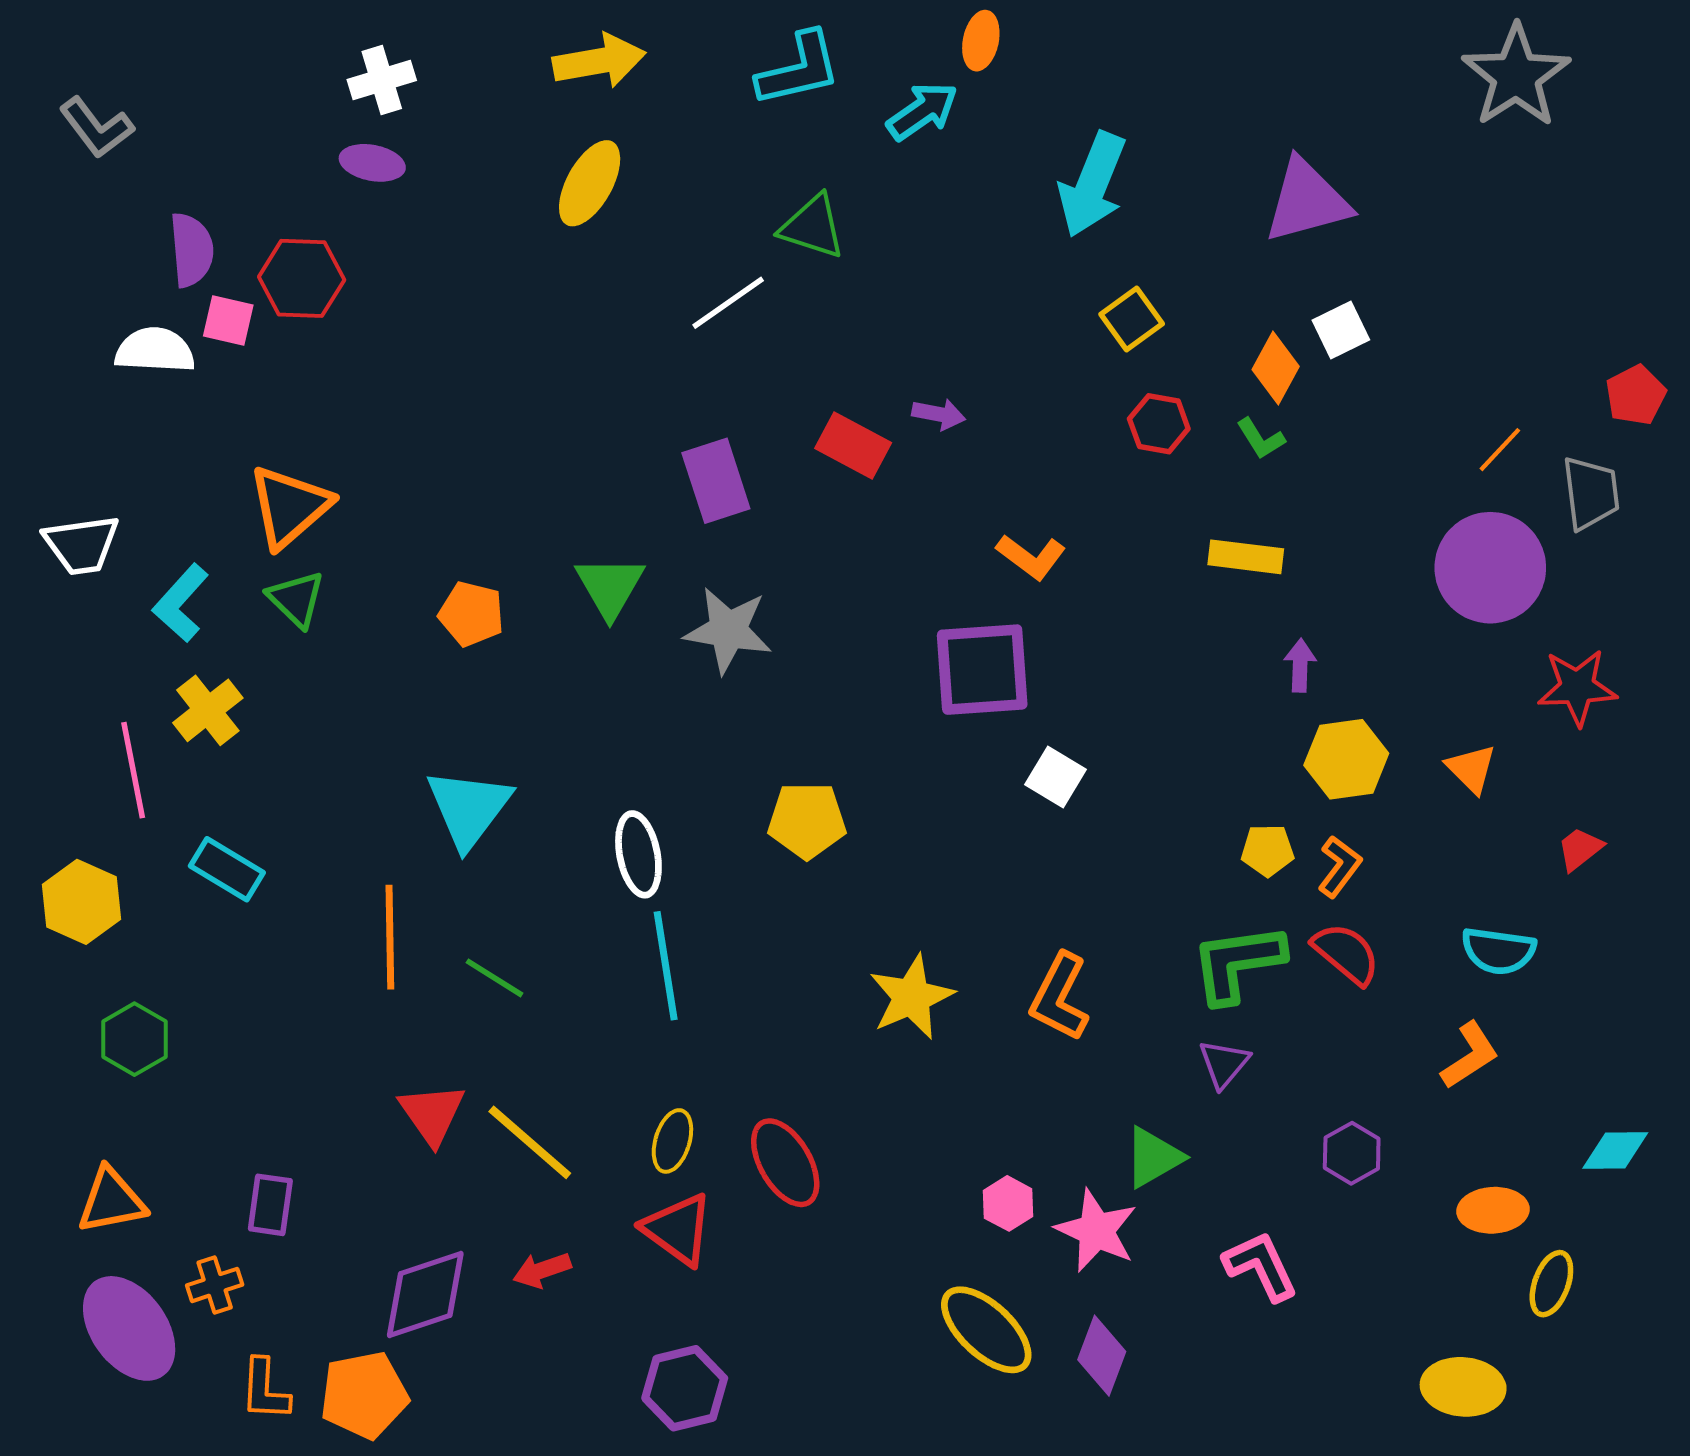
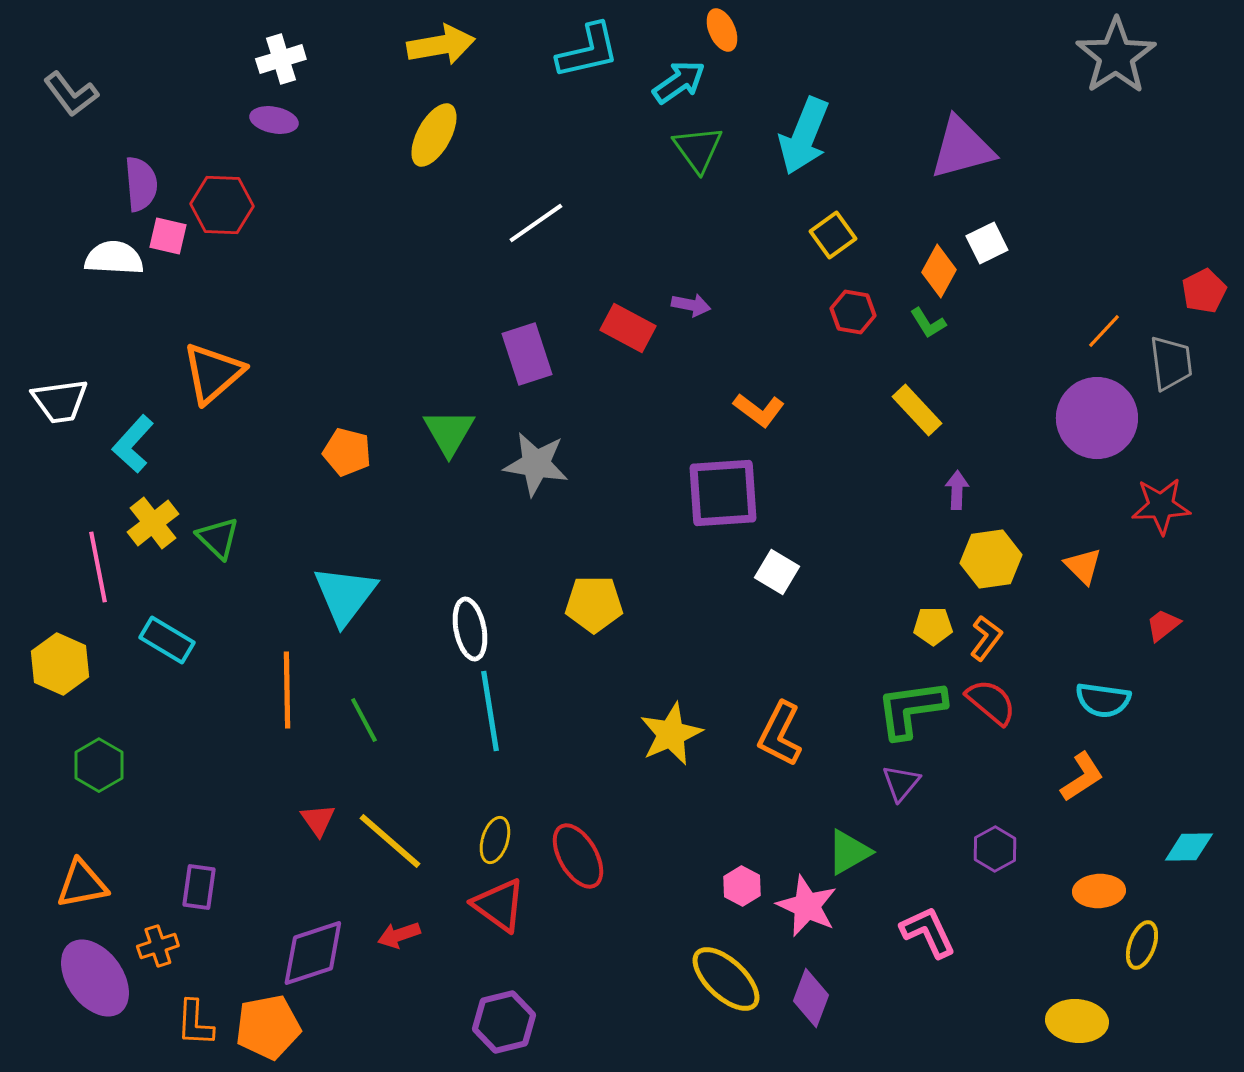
orange ellipse: (981, 41) -> (722, 30), turned -36
green triangle: (812, 227) -> (698, 149), moved, turned 36
yellow rectangle: (1246, 557) -> (917, 410), turned 40
green triangle: (296, 599) -> (218, 538), moved
green line: (494, 978) -> (364, 720), turned 30
red triangle: (432, 1114) -> (318, 820), size x0.7

